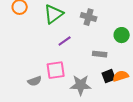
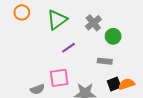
gray cross: (89, 17) -> (93, 23), turned 35
green circle: (122, 35) -> (113, 36), moved

